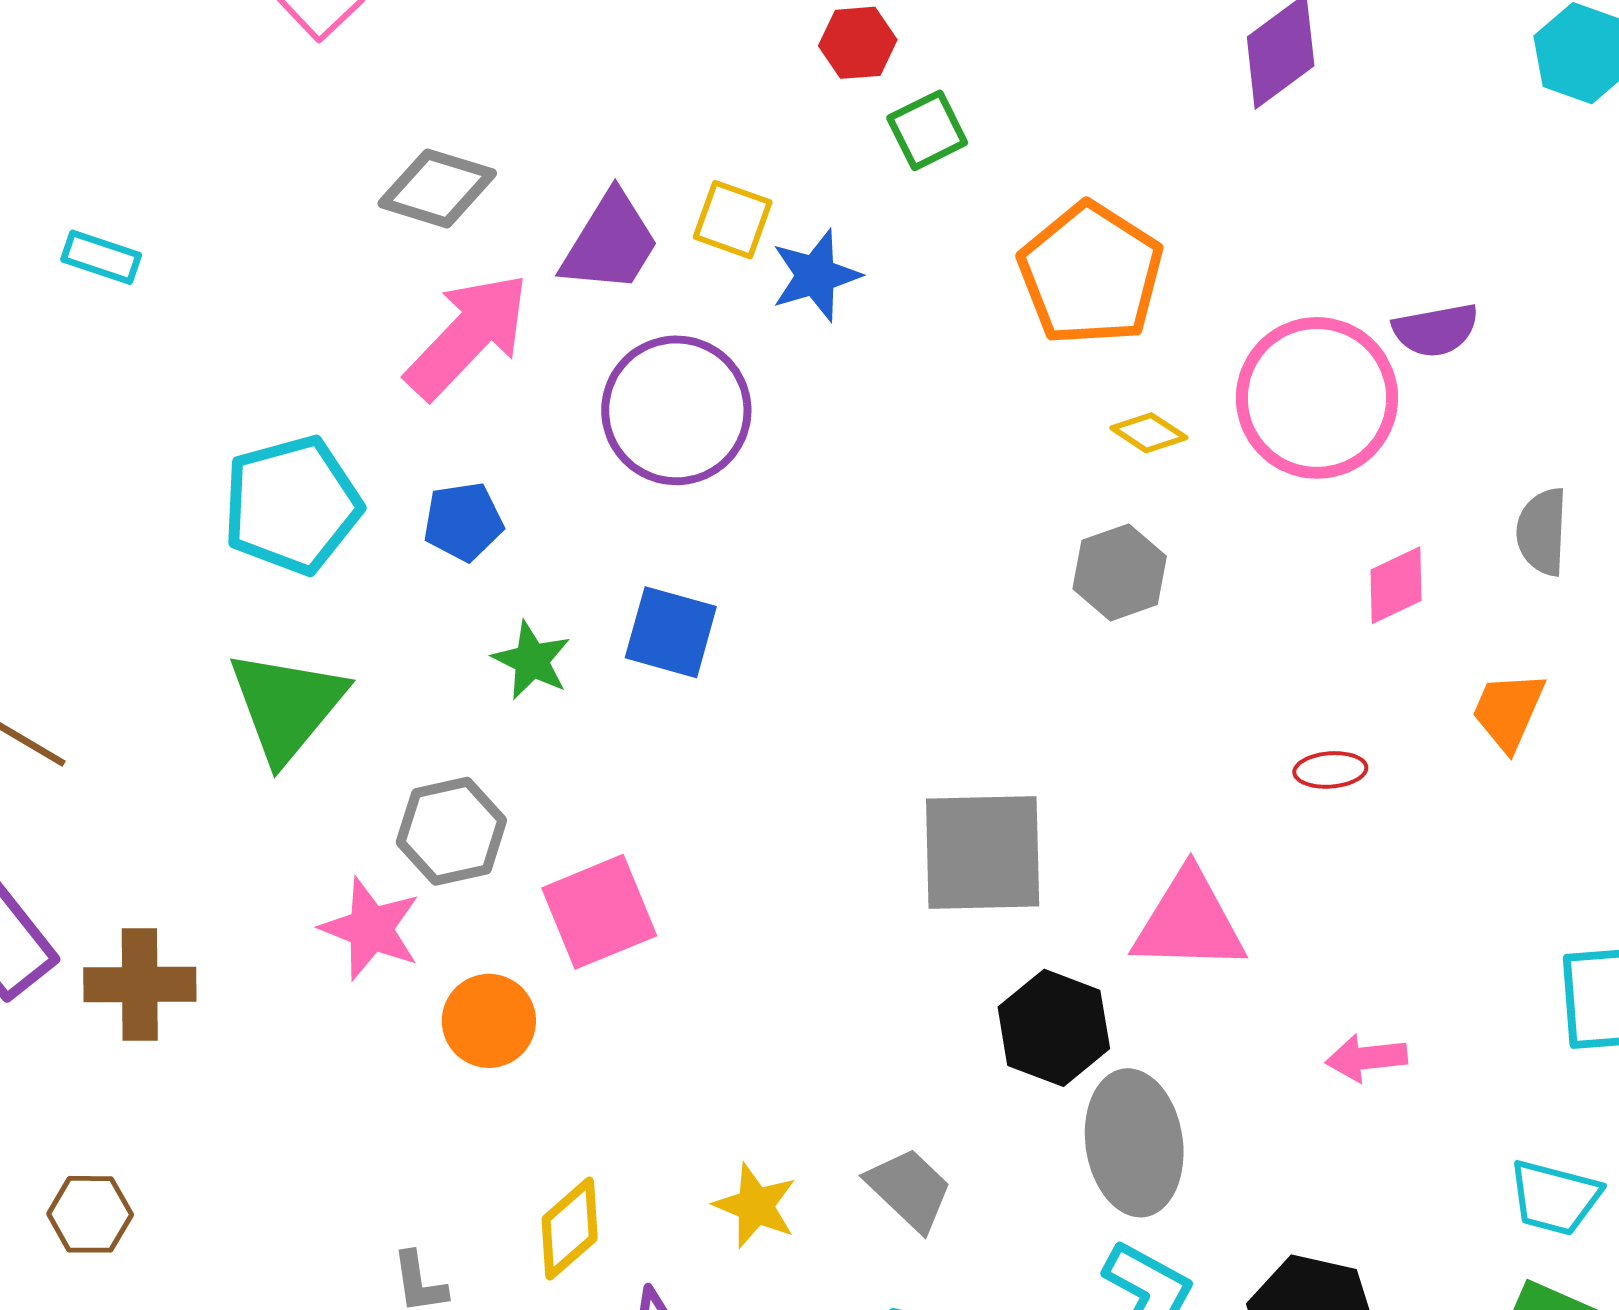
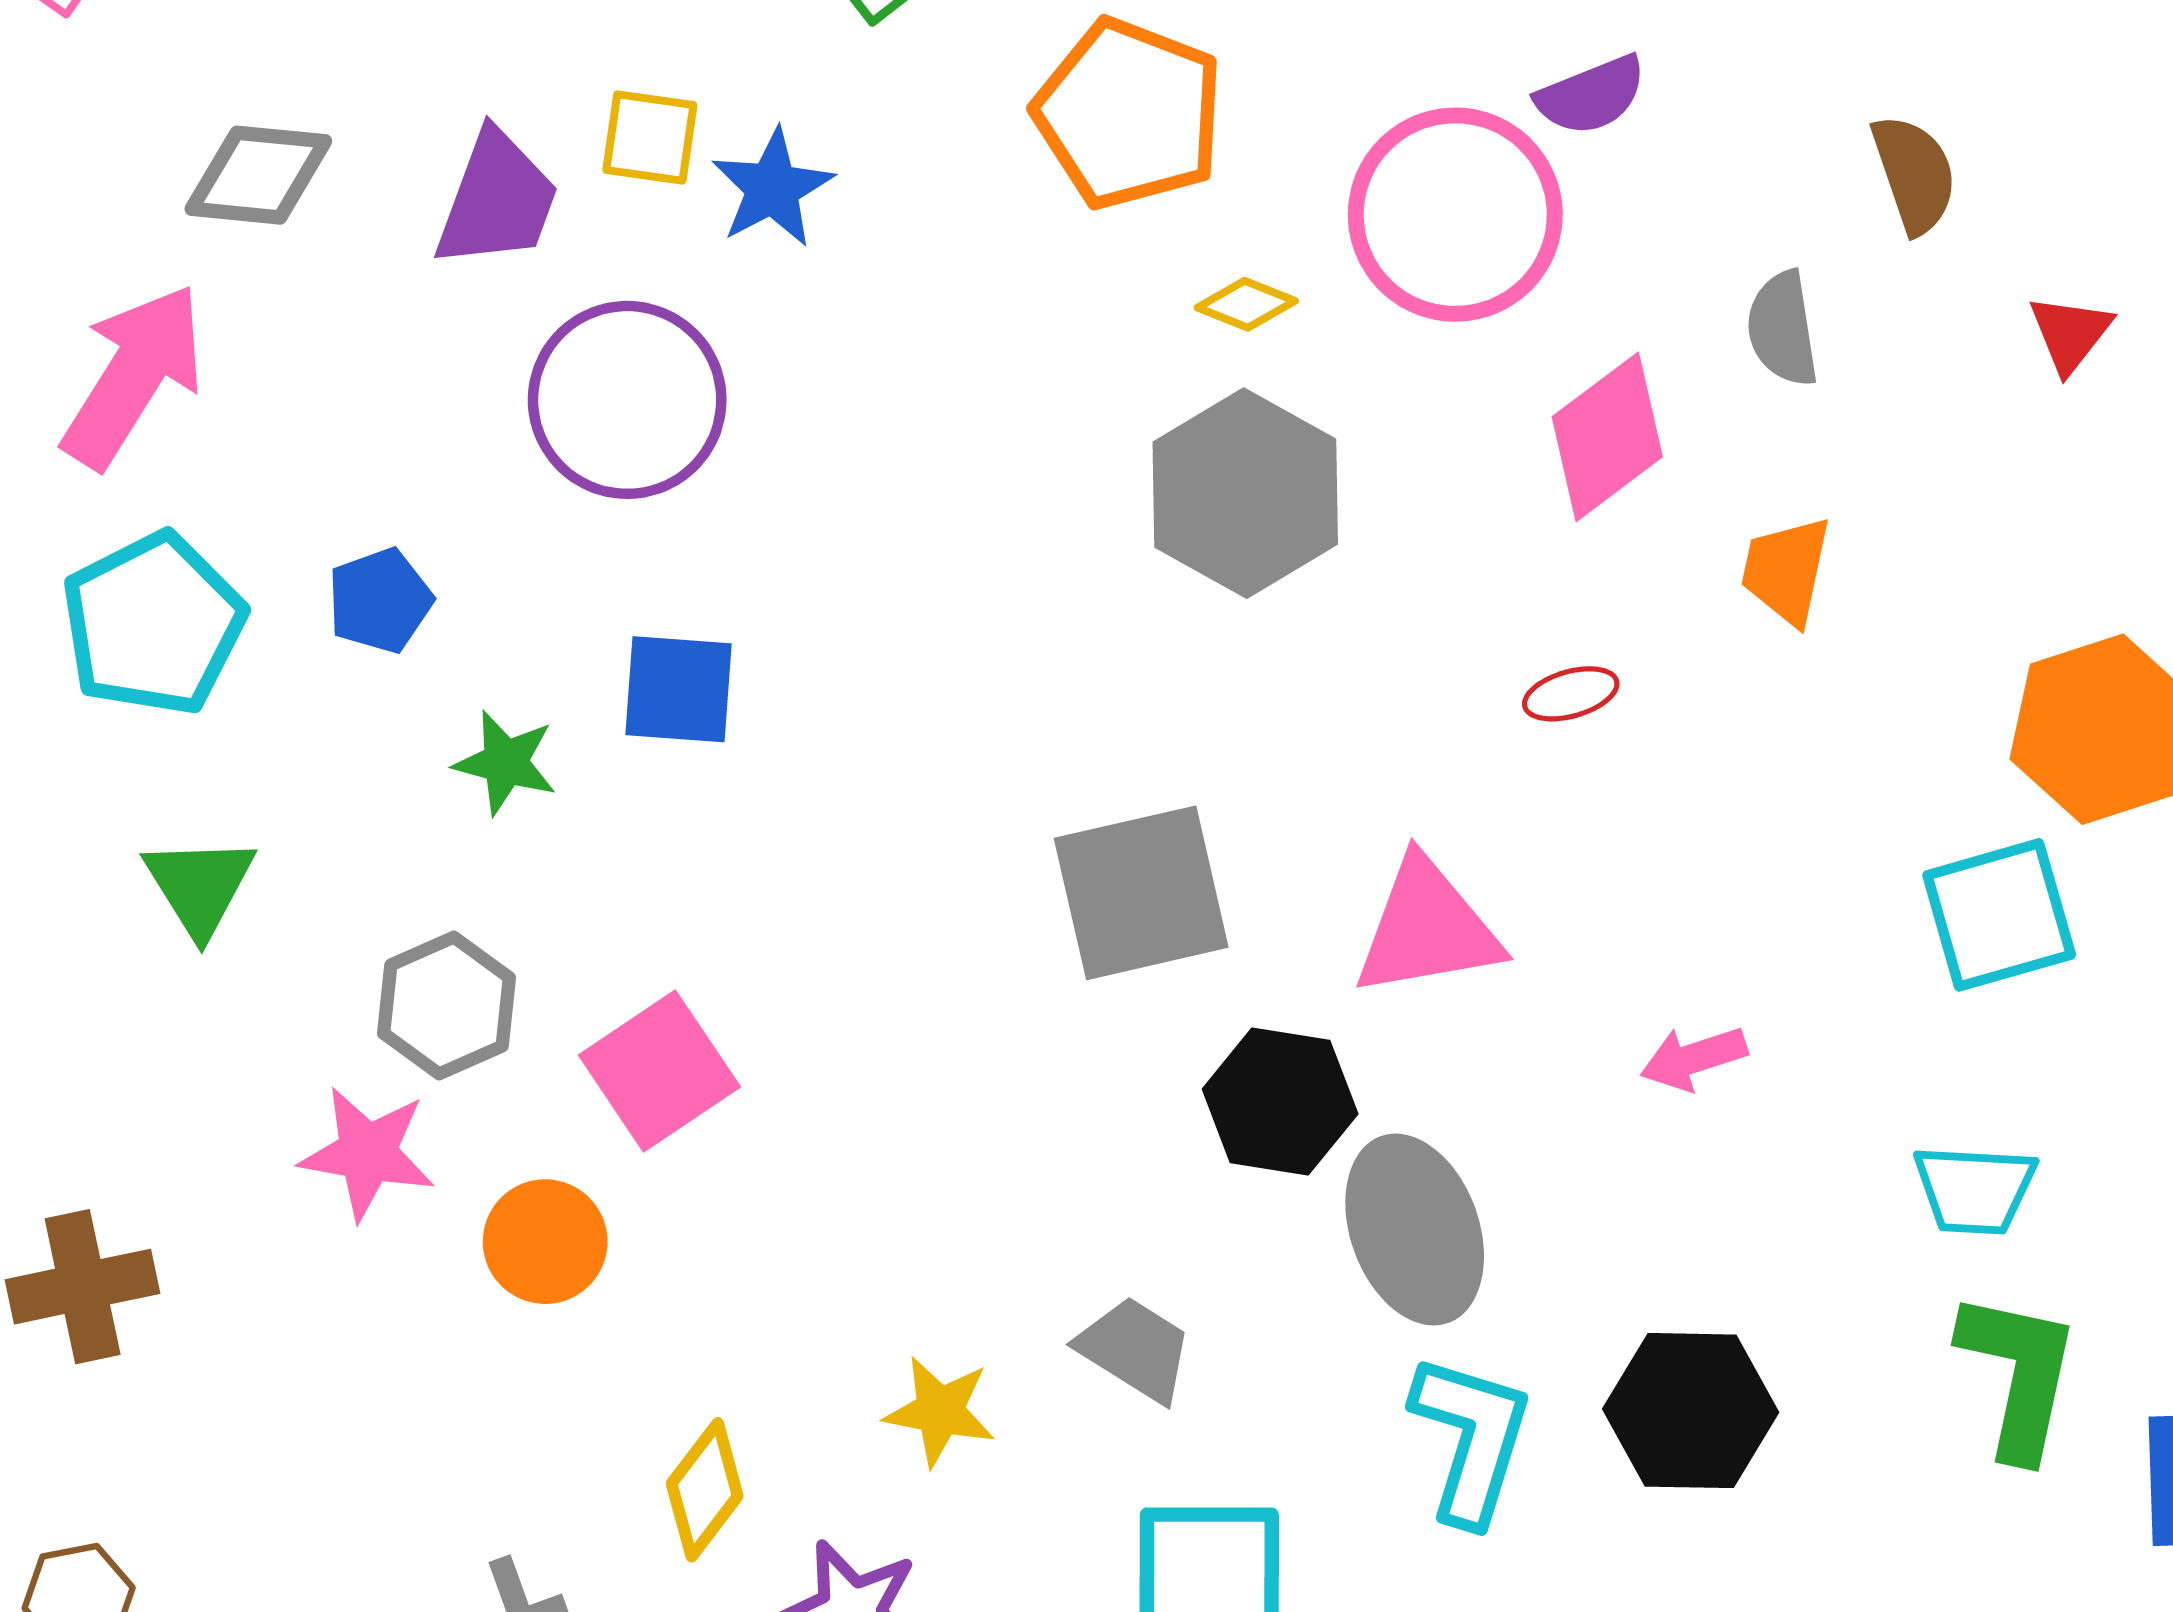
pink arrow: (467, 336) -> (133, 376), moved
gray hexagon: (1120, 572) -> (1245, 493), size x1.6
pink diamond: (1396, 585) -> (1607, 437), size x1.5
green triangle: (287, 706) -> (200, 886), size x0.7

